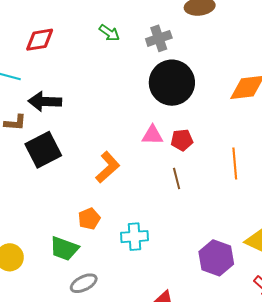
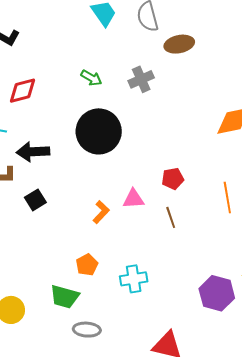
black circle: (172, 83) -> (99, 131), moved
pink triangle: (152, 135) -> (133, 199), moved
black square: (43, 150) -> (35, 200), size x0.6
orange L-shape: (108, 167) -> (101, 212), size x0.7
gray ellipse: (84, 283) -> (87, 330), turned 36

